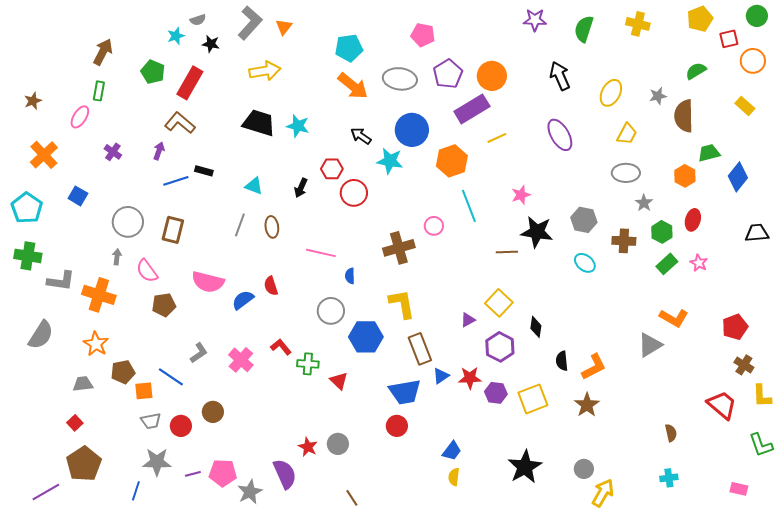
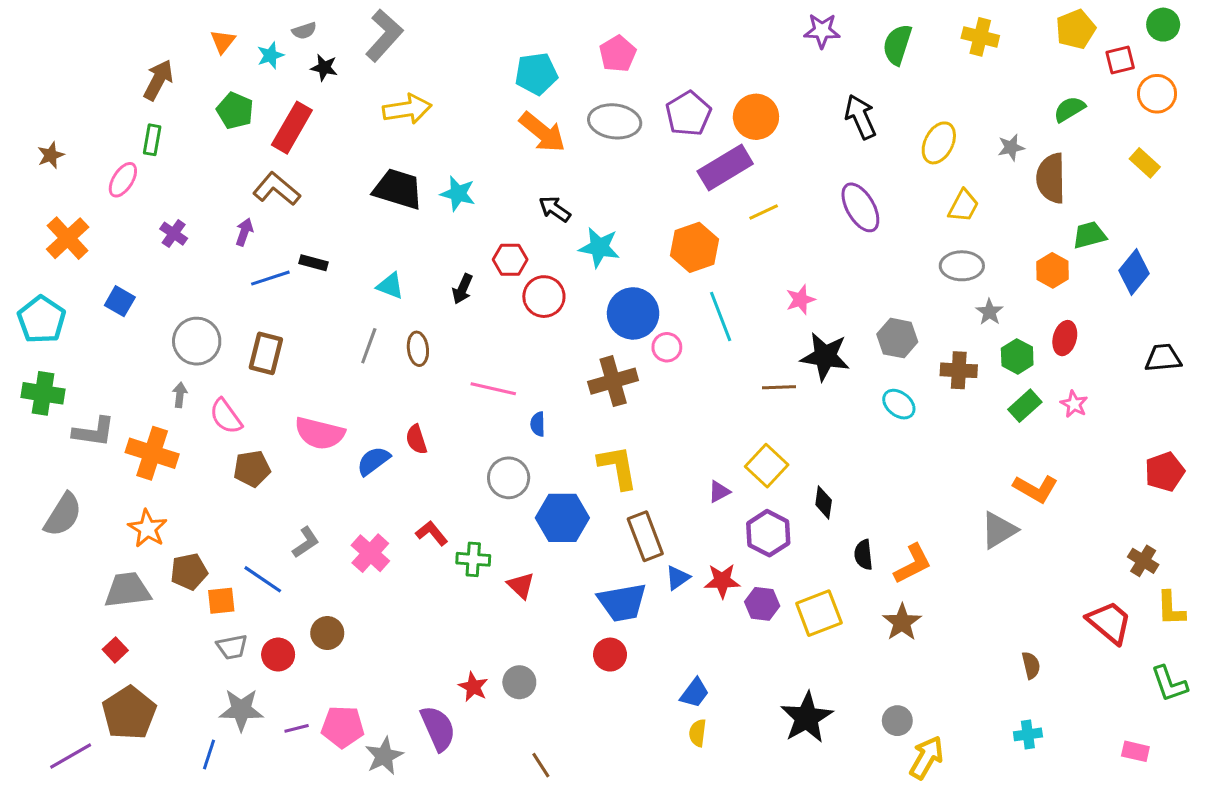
orange triangle: (284, 27) -> (223, 41), moved
pink pentagon: (423, 35) -> (618, 54), moved, turned 30
blue circle: (412, 130) -> (633, 313), moved
red pentagon: (735, 327) -> (1165, 472), moved
gray trapezoid: (83, 384) -> (128, 590), size x1.5

